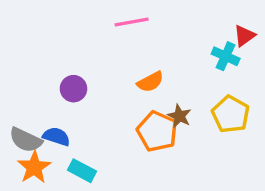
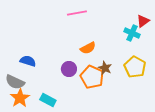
purple circle: (73, 89) -> (69, 69), moved
blue semicircle: (56, 137) -> (28, 61), moved

